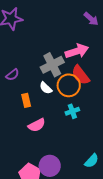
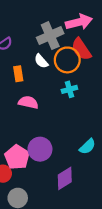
pink semicircle: (37, 125) -> (28, 102), turned -144

